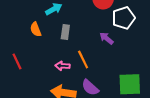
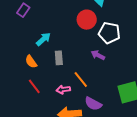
white pentagon: (123, 18) -> (109, 33), turned -30
red line: (17, 61) -> (34, 86), moved

